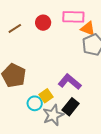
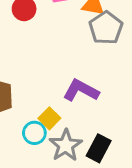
black rectangle: (71, 107) -> (99, 148), moved

